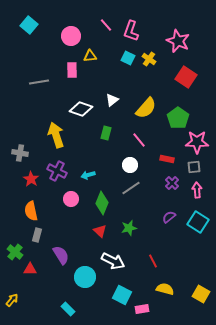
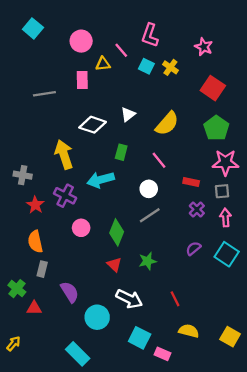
pink line: (106, 25) -> (121, 50), moved
pink star: (178, 41) -> (204, 47), size x0.7
green pentagon: (178, 118) -> (216, 128), moved
cyan arrow: (88, 175) -> (101, 180), moved, size x1.6
cyan rectangle: (68, 309) -> (78, 354), size x1.5
pink rectangle: (142, 309) -> (162, 354), turned 32

